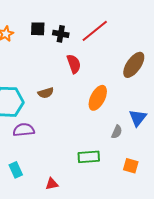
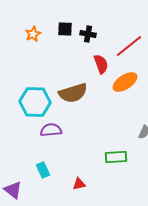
red line: (95, 31) -> (129, 46), moved
brown semicircle: (46, 93) -> (73, 93), size x1.8
orange ellipse: (98, 98) -> (125, 82), moved, turned 30

